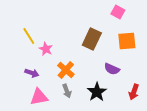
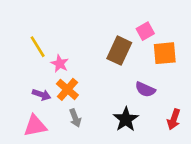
pink square: (118, 12) -> (145, 31), moved, turned 32
orange cross: (66, 70) -> (67, 89), moved
gray arrow: (67, 91) -> (75, 118), moved
pink triangle: (39, 97) -> (35, 126), moved

